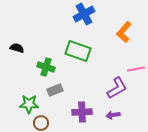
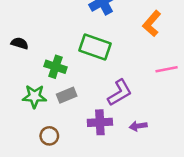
purple L-shape: (117, 88) -> (120, 93), moved
green star: (29, 104) -> (34, 96), moved

